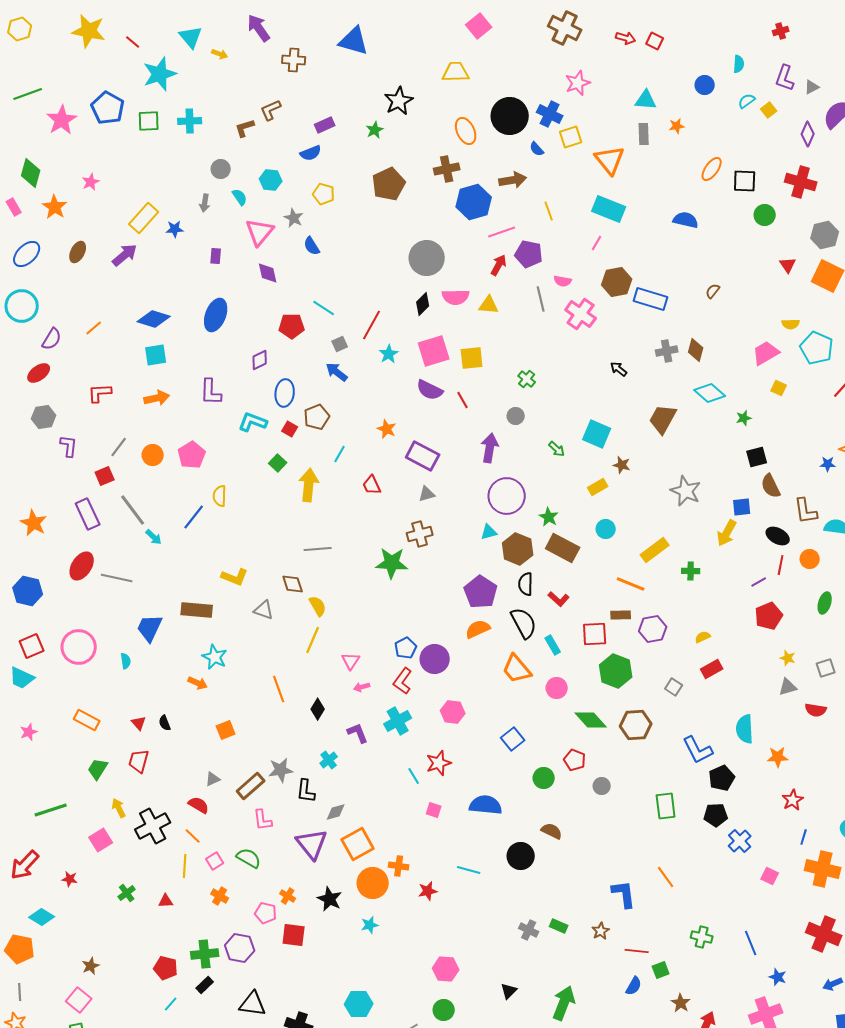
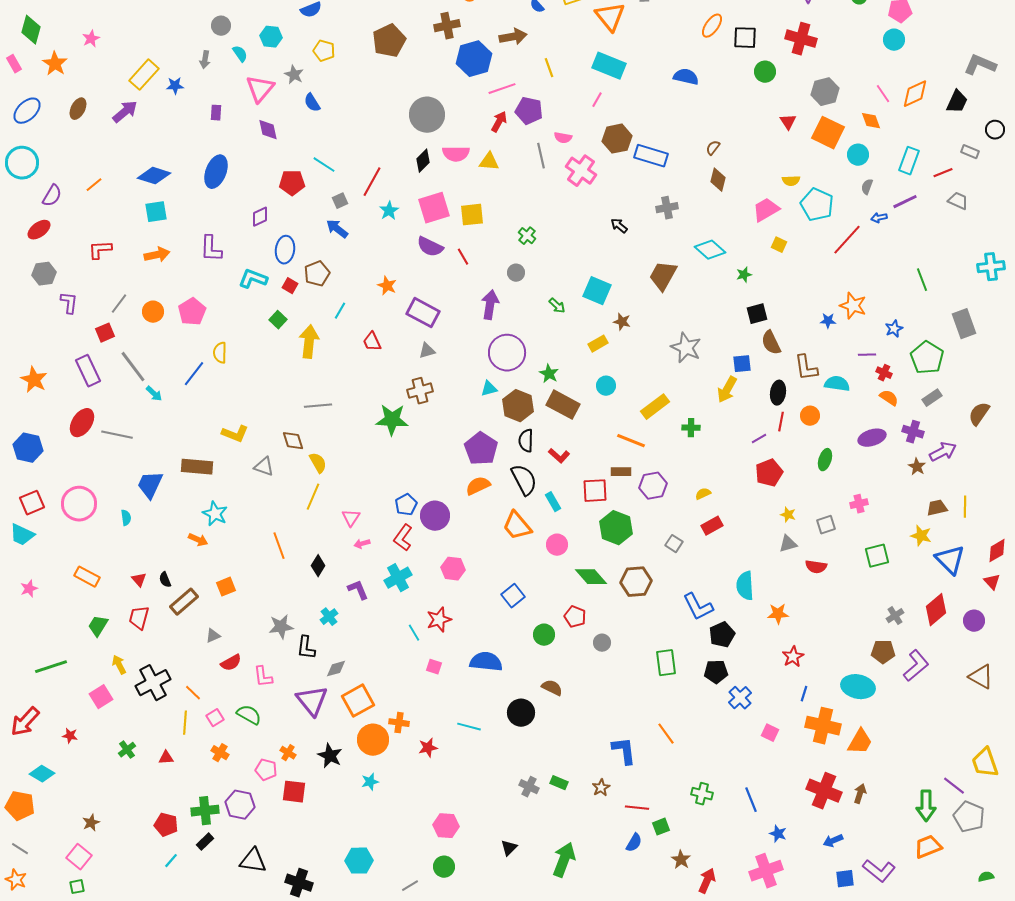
brown diamond: (696, 350) -> (718, 180), moved
black ellipse: (778, 536) -> (778, 393), turned 70
brown rectangle: (251, 786) -> (184, 602), moved
red semicircle: (199, 805) -> (231, 663), moved, turned 120
gray line: (20, 992) -> (20, 849), turned -54

